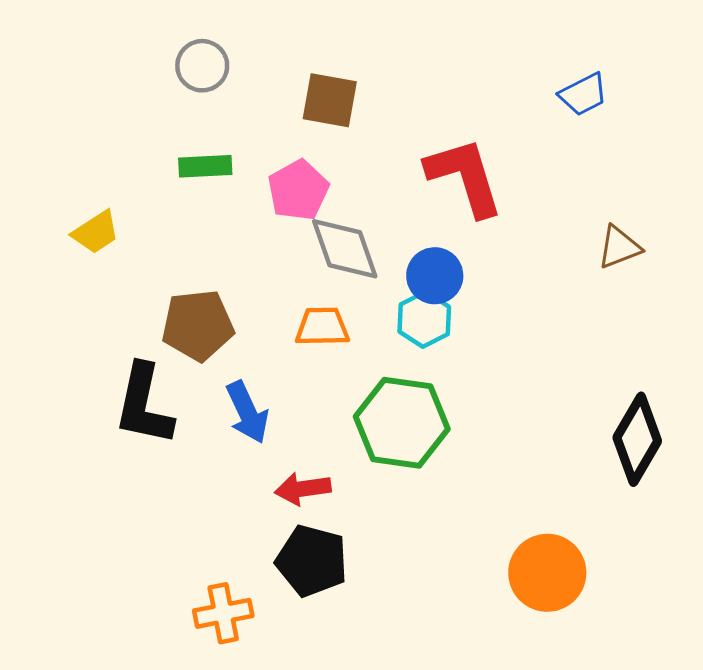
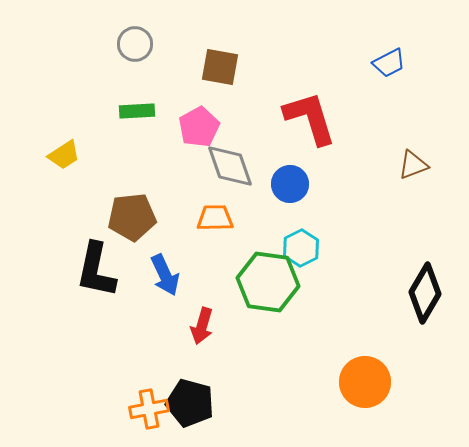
cyan hexagon: (424, 319) -> (301, 248), moved
red arrow: (303, 489) -> (202, 326), turned -66
black pentagon: (312, 561) -> (190, 403), moved

